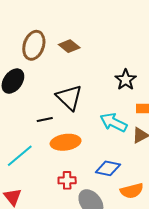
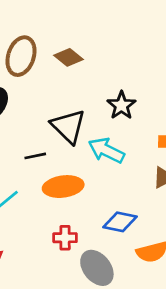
black star: (126, 80) -> (121, 105), moved
cyan arrow: (114, 122) -> (106, 150), moved

